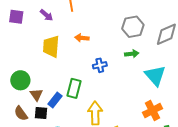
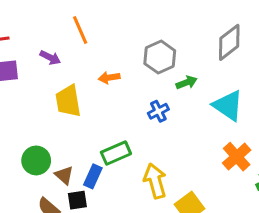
gray hexagon: (133, 27) -> (160, 57), moved
blue cross: (100, 65) -> (158, 111), moved
green rectangle: (74, 88) -> (116, 153), turned 66

